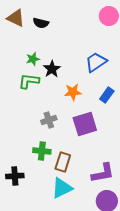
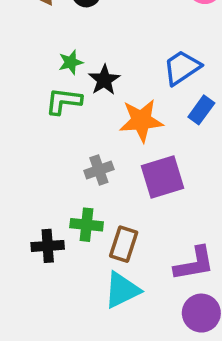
orange star: (73, 92) -> (141, 121), size x1.4
blue rectangle: (107, 95) -> (201, 110), moved
black cross: (15, 176) -> (48, 246), moved

